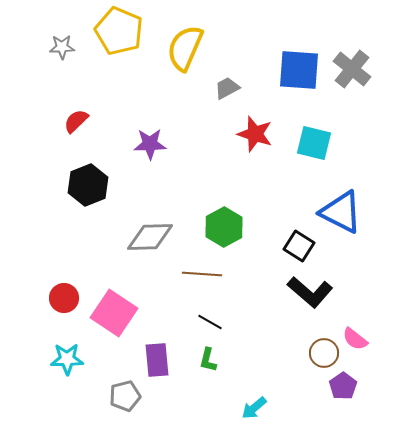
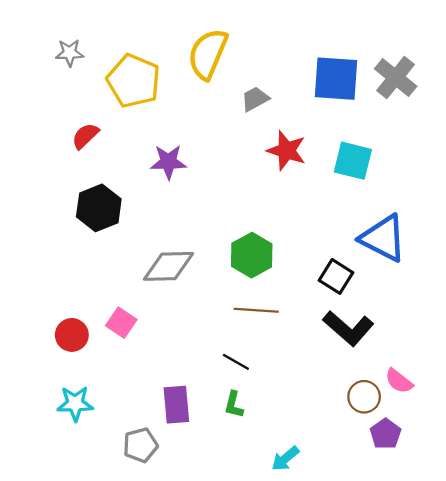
yellow pentagon: (119, 31) -> (134, 81), moved
brown line: (202, 274) -> (256, 310), moved
pink square: (114, 313) -> (121, 323), moved, size x0.6

